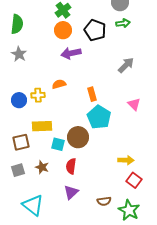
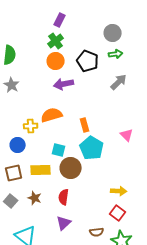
gray arrow: (126, 65) -> (119, 82), moved
orange semicircle: (59, 84) -> (52, 115), size x1.5
blue circle: (19, 100) -> (18, 145), moved
yellow rectangle: (42, 126) -> (41, 170), moved
cyan square: (58, 144) -> (59, 150), moved
gray square: (18, 170) -> (11, 201), turned -32
red square: (134, 180) -> (118, 213), moved

